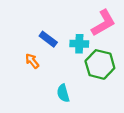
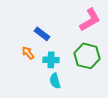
cyan cross: (79, 44) -> (51, 60), moved

